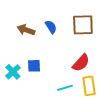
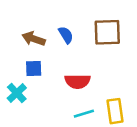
red semicircle: (81, 63) -> (78, 81), moved, turned 48
blue square: (34, 66) -> (34, 68), moved

